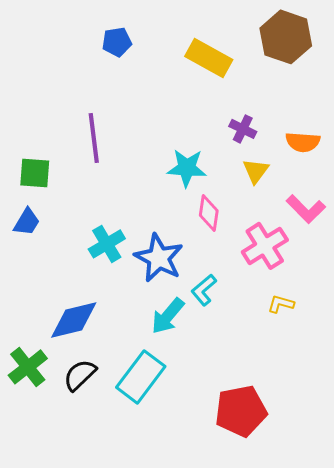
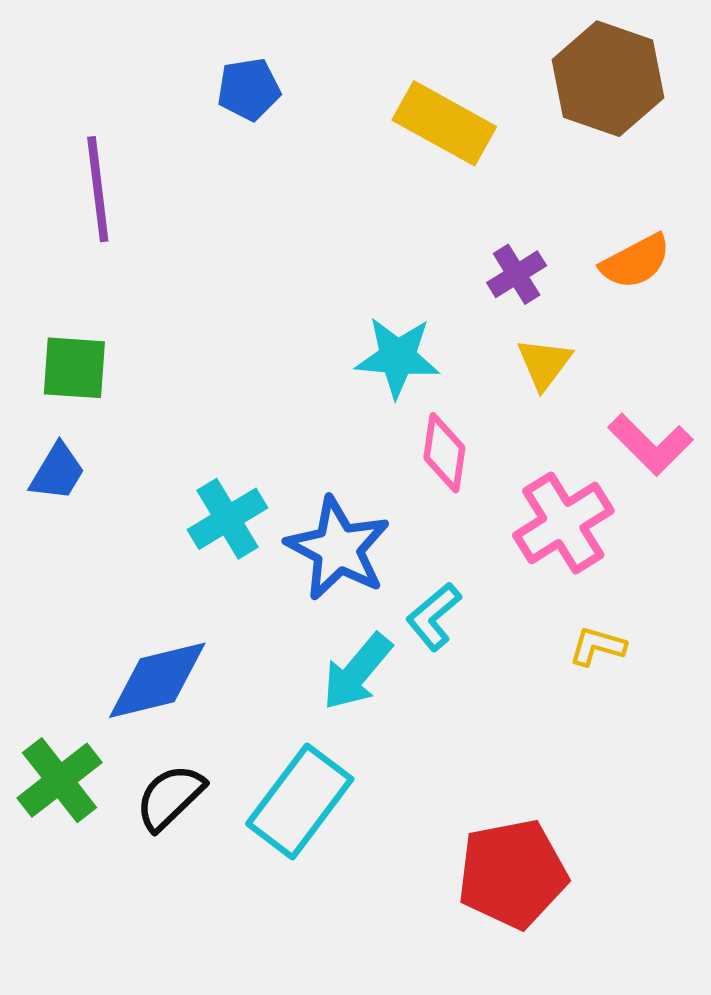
purple cross: (243, 129) -> (517, 274), turned 32
purple line: (94, 138) -> (98, 189), moved
orange semicircle: (303, 142) -> (636, 261), moved, turned -32

